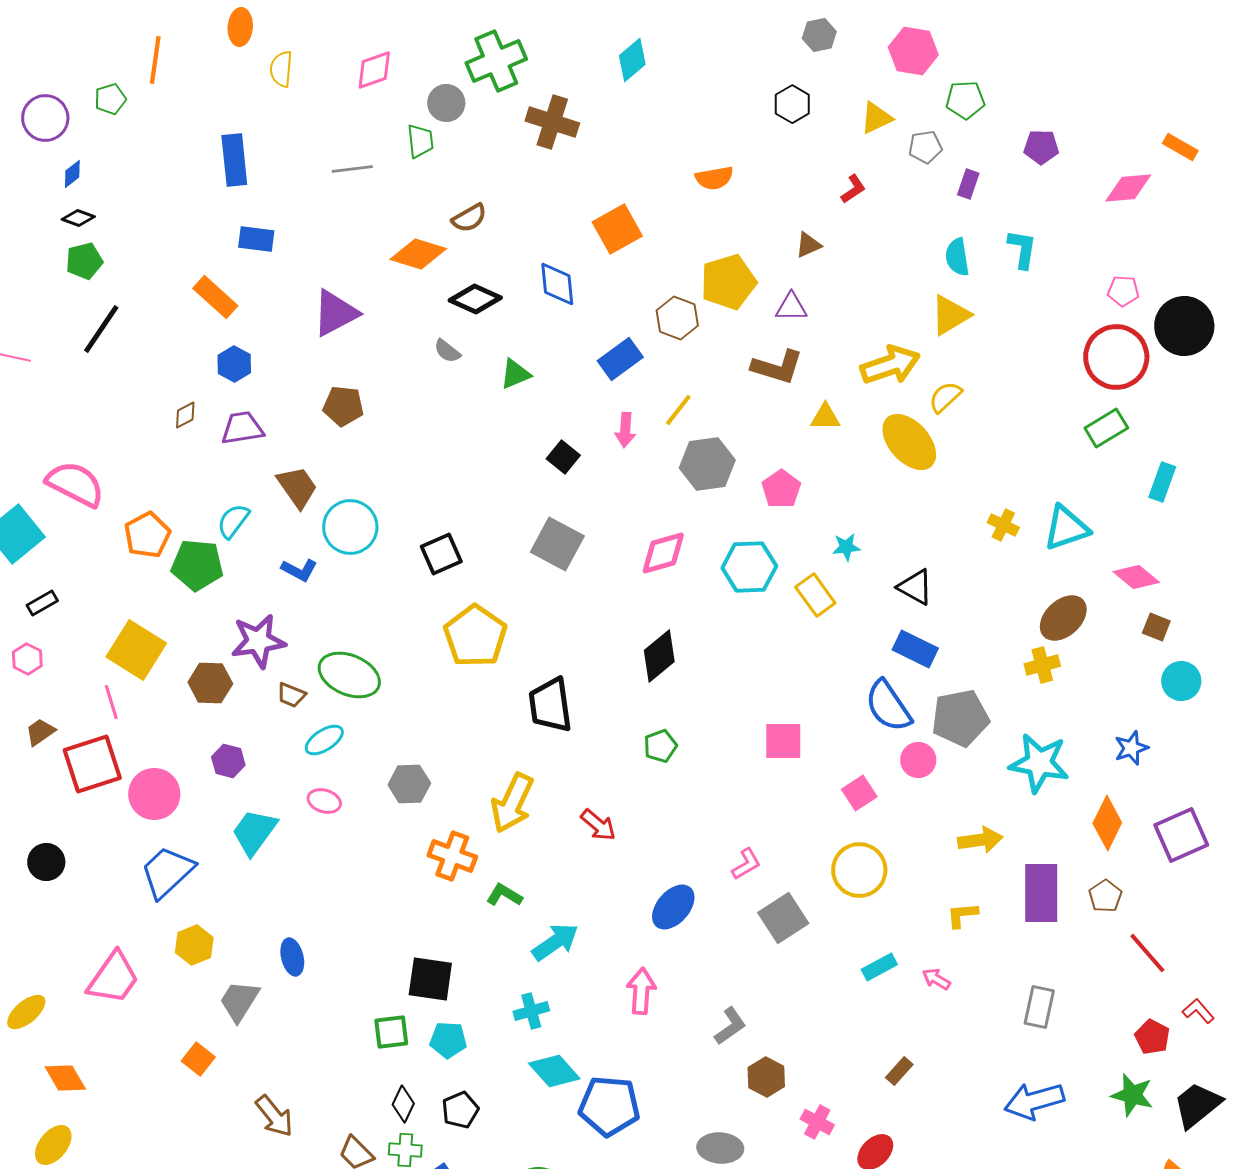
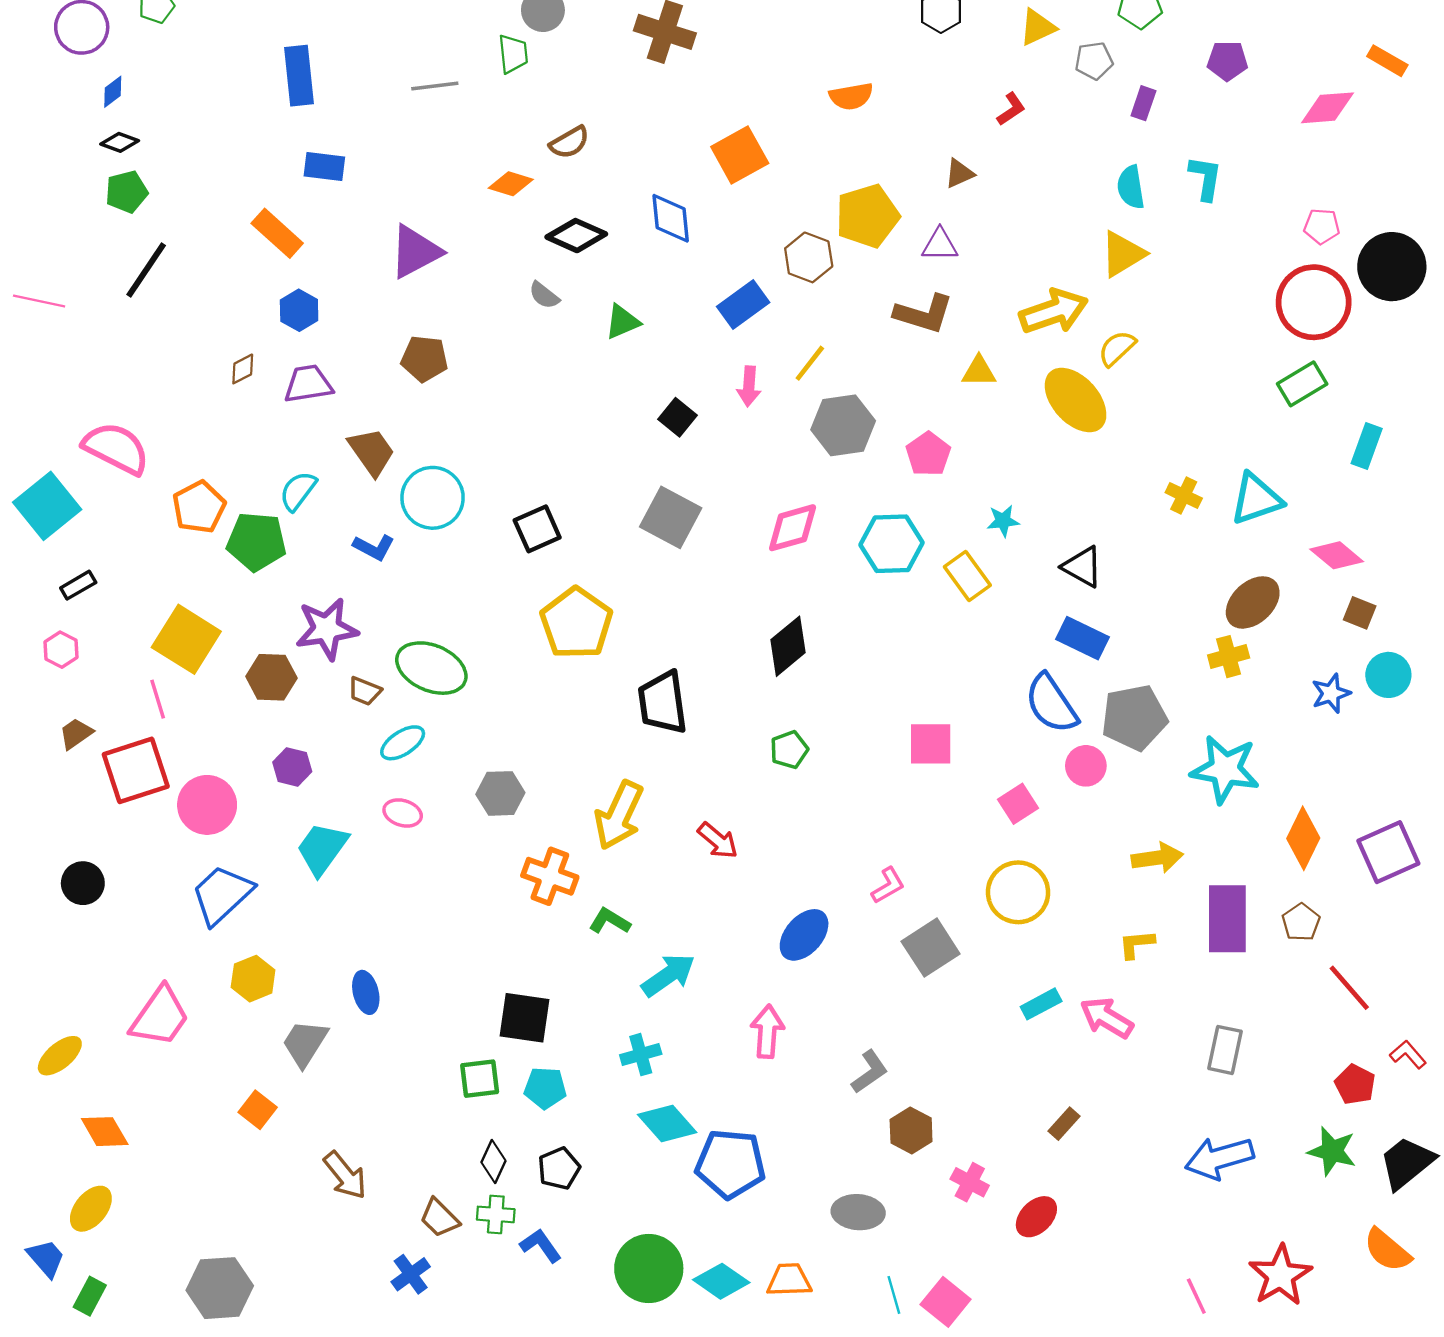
orange diamond: (418, 254) -> (511, 184), size x0.7
blue star: (1131, 748) -> (1331, 693), moved
pink arrow: (936, 979) -> (1107, 1018), size x1.6

